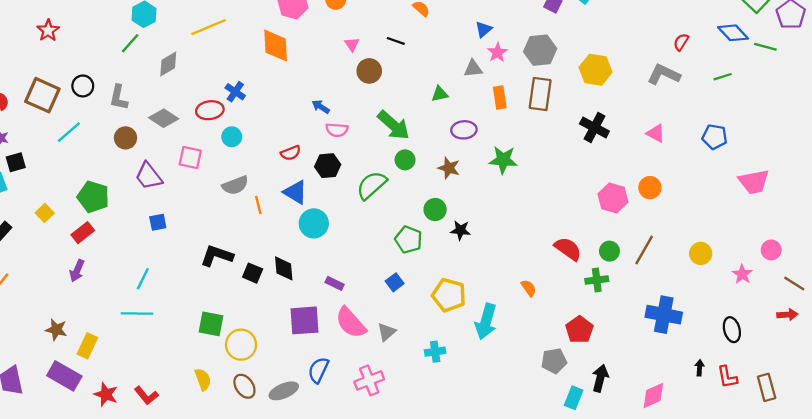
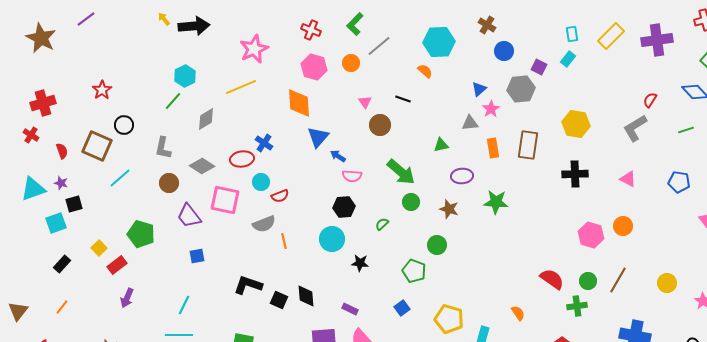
gray hexagon: (540, 50) -> (521, 89), moved
gray L-shape: (664, 74) -> (635, 128), turned -56
black circle: (83, 86) -> (124, 125), moved
black cross: (594, 128) -> (575, 174), turned -30
red semicircle: (291, 153) -> (280, 196), moved
pink square: (190, 158) -> (225, 200), size x1.4
green semicircle: (372, 185) -> (382, 224), size x0.5
blue triangle: (295, 192) -> (318, 137), moved, turned 40
cyan circle: (314, 223) -> (332, 239), moved
black star: (460, 230) -> (360, 263), moved
red rectangle: (83, 233) -> (117, 265), moved

